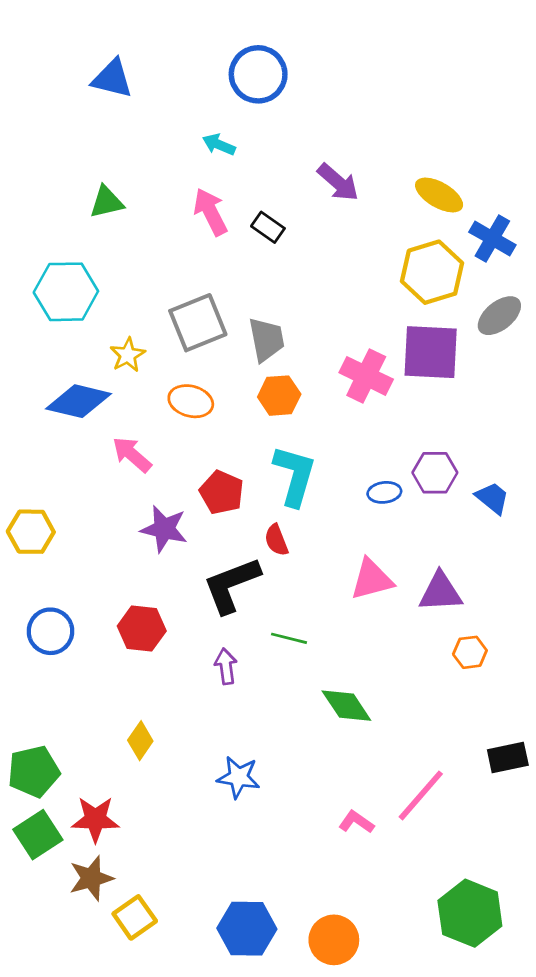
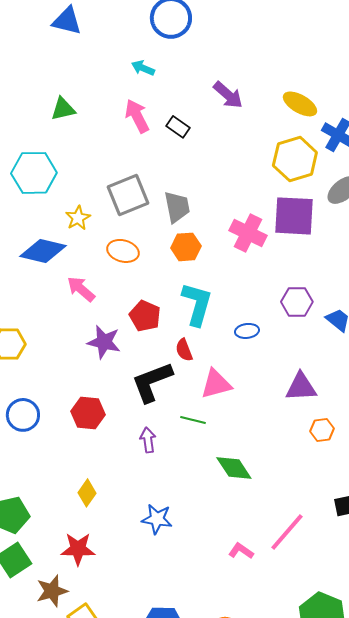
blue ellipse: (384, 492) -> (247, 331), moved
pink triangle: (372, 579) -> (216, 384), moved
red star: (95, 819) -> (78, 549), moved

